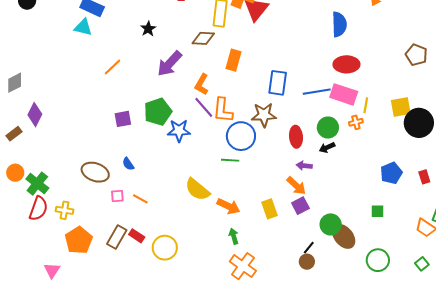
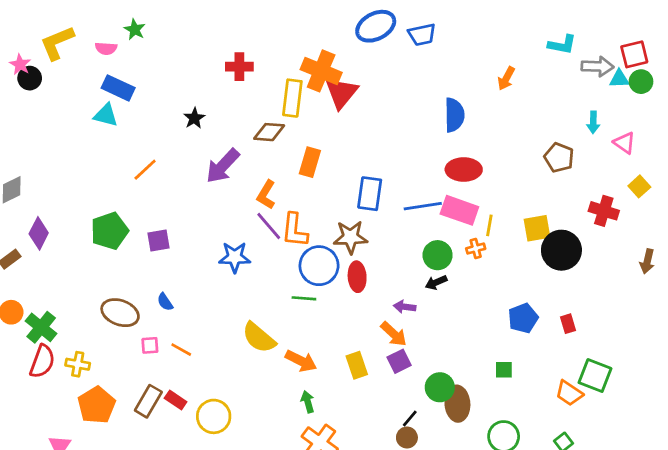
green pentagon: (158, 112) -> (109, 231), moved
red ellipse: (296, 137) -> (357, 277), moved
brown ellipse: (344, 236) -> (457, 404), turned 35

